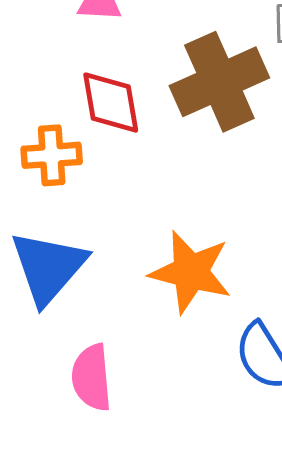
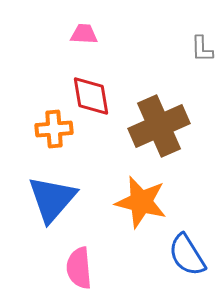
brown cross: (219, 82) -> (159, 126), moved

